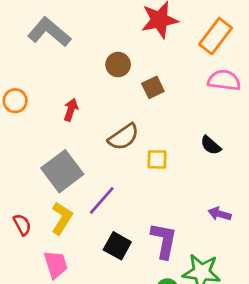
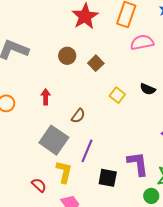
brown semicircle: (124, 137) -> (78, 116), moved, size x0.7
yellow square: (157, 159) -> (117, 95), moved, turned -35

